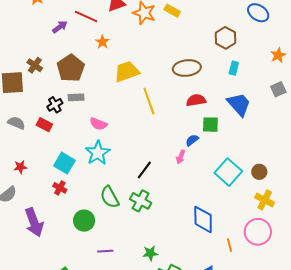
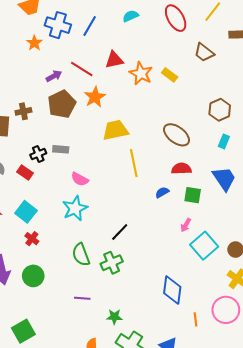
orange star: (102, 42) -> (95, 97), size x1.5
brown cross: (35, 65) -> (23, 111), turned 35
brown pentagon: (71, 68) -> (62, 104), moved
brown ellipse: (187, 68) -> (177, 135), turned 36
blue semicircle: (192, 140) -> (162, 192), moved
pink arrow: (181, 157) -> (186, 225), moved
cyan square: (64, 163) -> (26, 212), moved
green cross: (141, 201) -> (112, 263), turned 30
green circle: (84, 221) -> (33, 276), moved
purple line: (105, 251) -> (82, 298), moved

